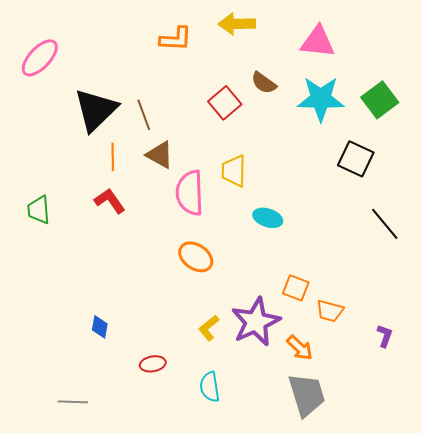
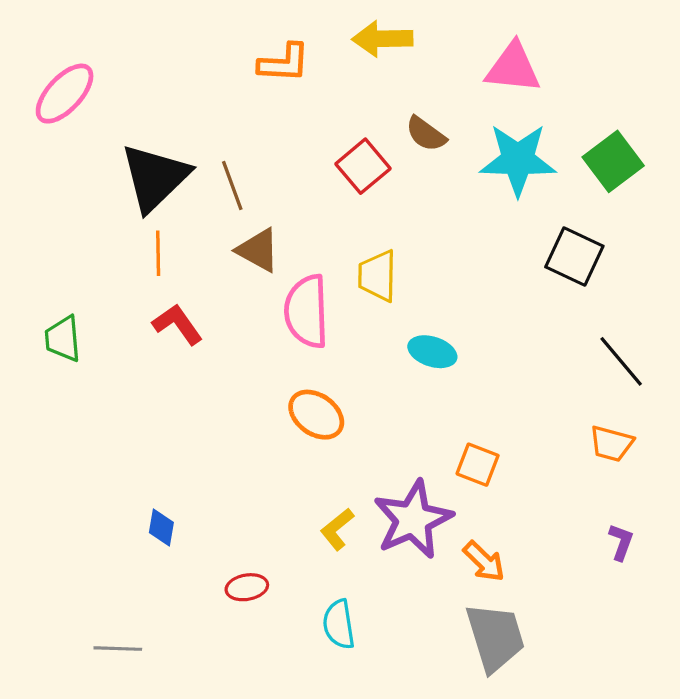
orange line: (113, 157) -> (158, 253), moved
orange trapezoid: (330, 311) -> (611, 444), moved

